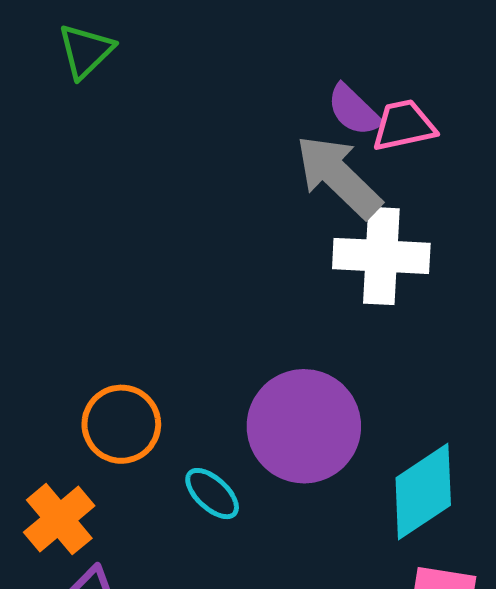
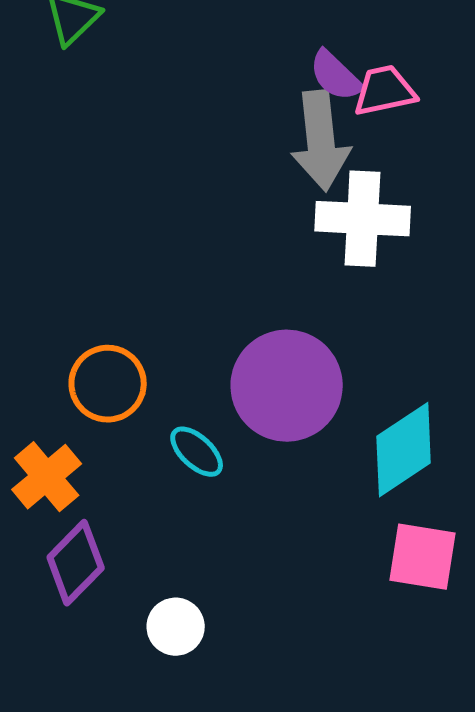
gray arrow: (339, 176) -> (321, 141), turned -140

